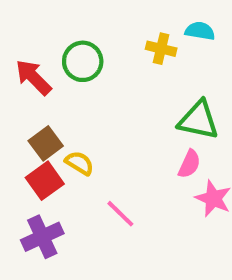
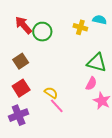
red arrow: (33, 77) -> (23, 25), moved
brown square: (46, 143) -> (21, 61), moved
yellow semicircle: (79, 163) -> (51, 93), moved

